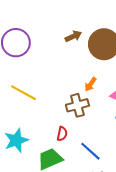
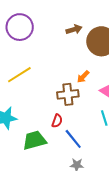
yellow line: (23, 93) -> (19, 75), turned -70
red semicircle: (62, 134) -> (57, 121), moved

